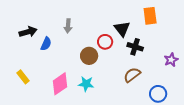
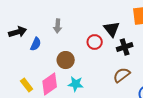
black cross: (135, 47) -> (125, 47), turned -35
brown circle: (89, 56) -> (66, 60), moved
yellow rectangle: (23, 77) -> (27, 85), moved

